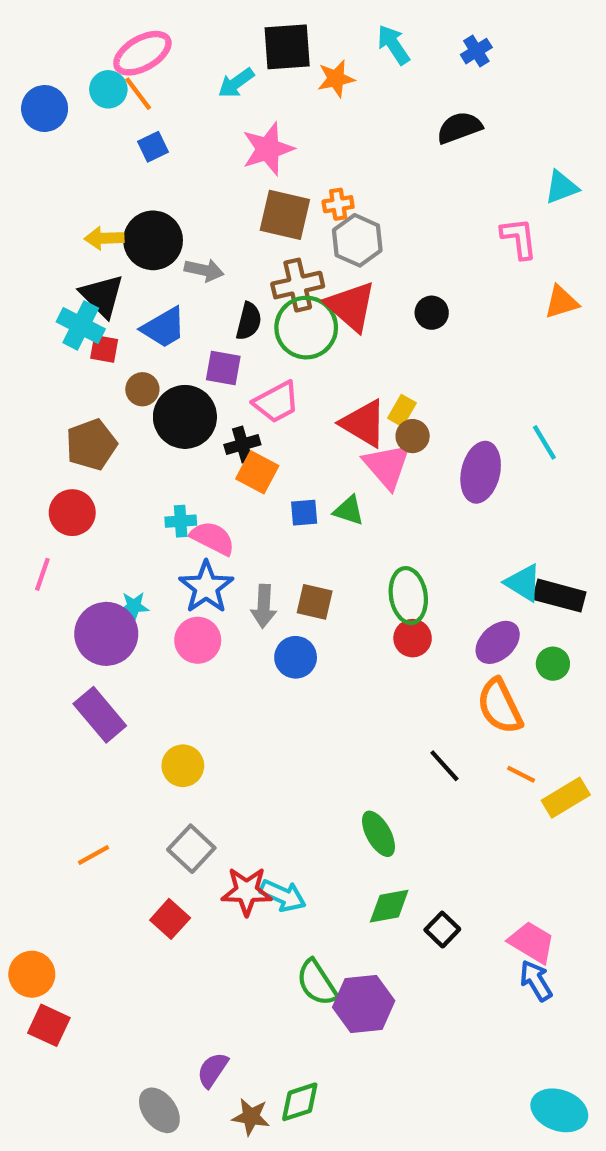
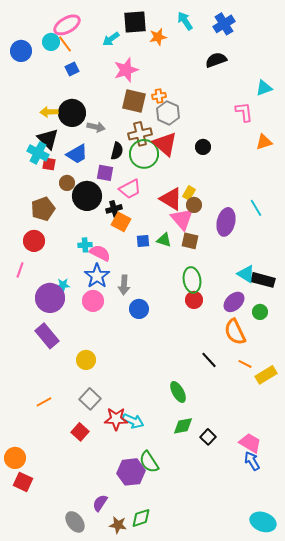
blue cross: (476, 51) -> (224, 24), size x1.5
brown square: (315, 602) -> (190, 241), moved
purple hexagon: (364, 1004) -> (131, 472), moved

